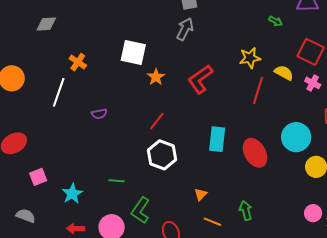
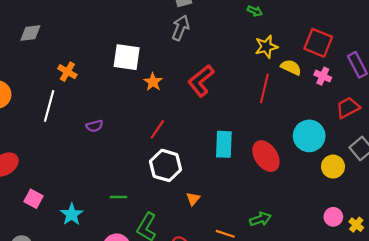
green arrow: (276, 21) -> (255, 11), moved
yellow star: (250, 58) -> (266, 47), moved
pink square: (38, 177) -> (33, 199), turned -36
orange triangle: (201, 194) -> (193, 199), moved
green arrow: (246, 211) -> (260, 219), turned 90

